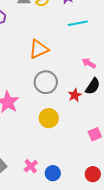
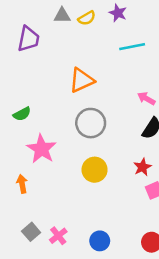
red star: (75, 95) -> (142, 167), moved
pink cross: (31, 166) -> (58, 236), moved

